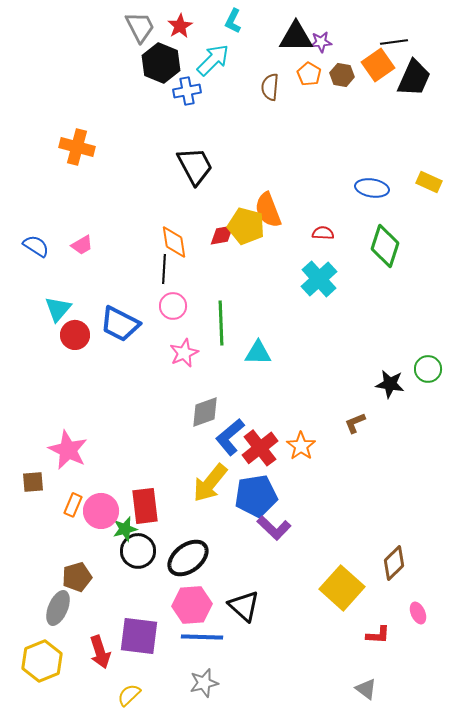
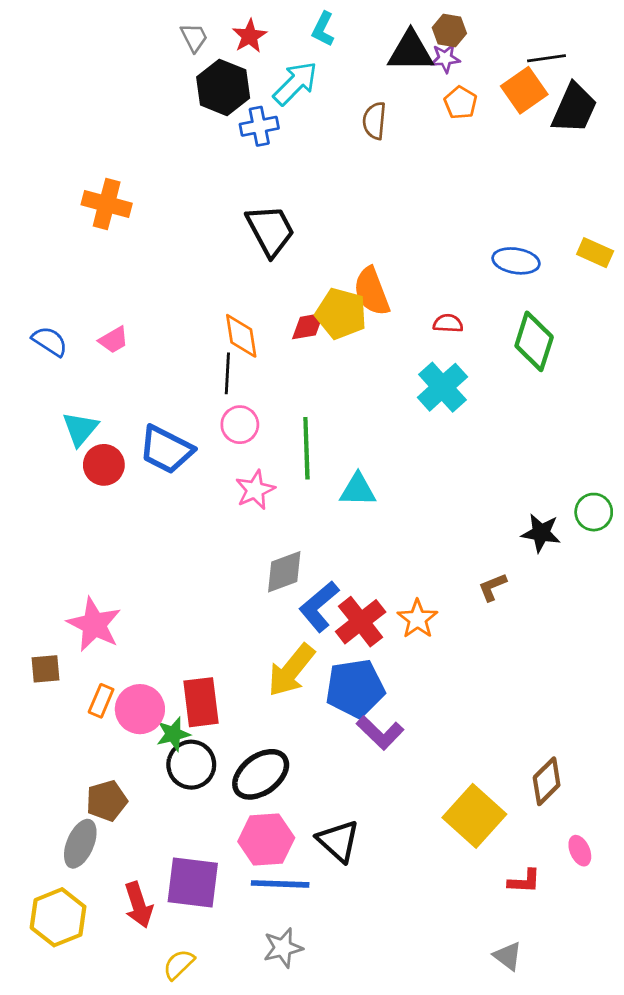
gray trapezoid: (140, 27) -> (194, 37), size x0.7
orange pentagon: (309, 74) -> (460, 103), moved
brown hexagon: (342, 75) -> (449, 31), moved

